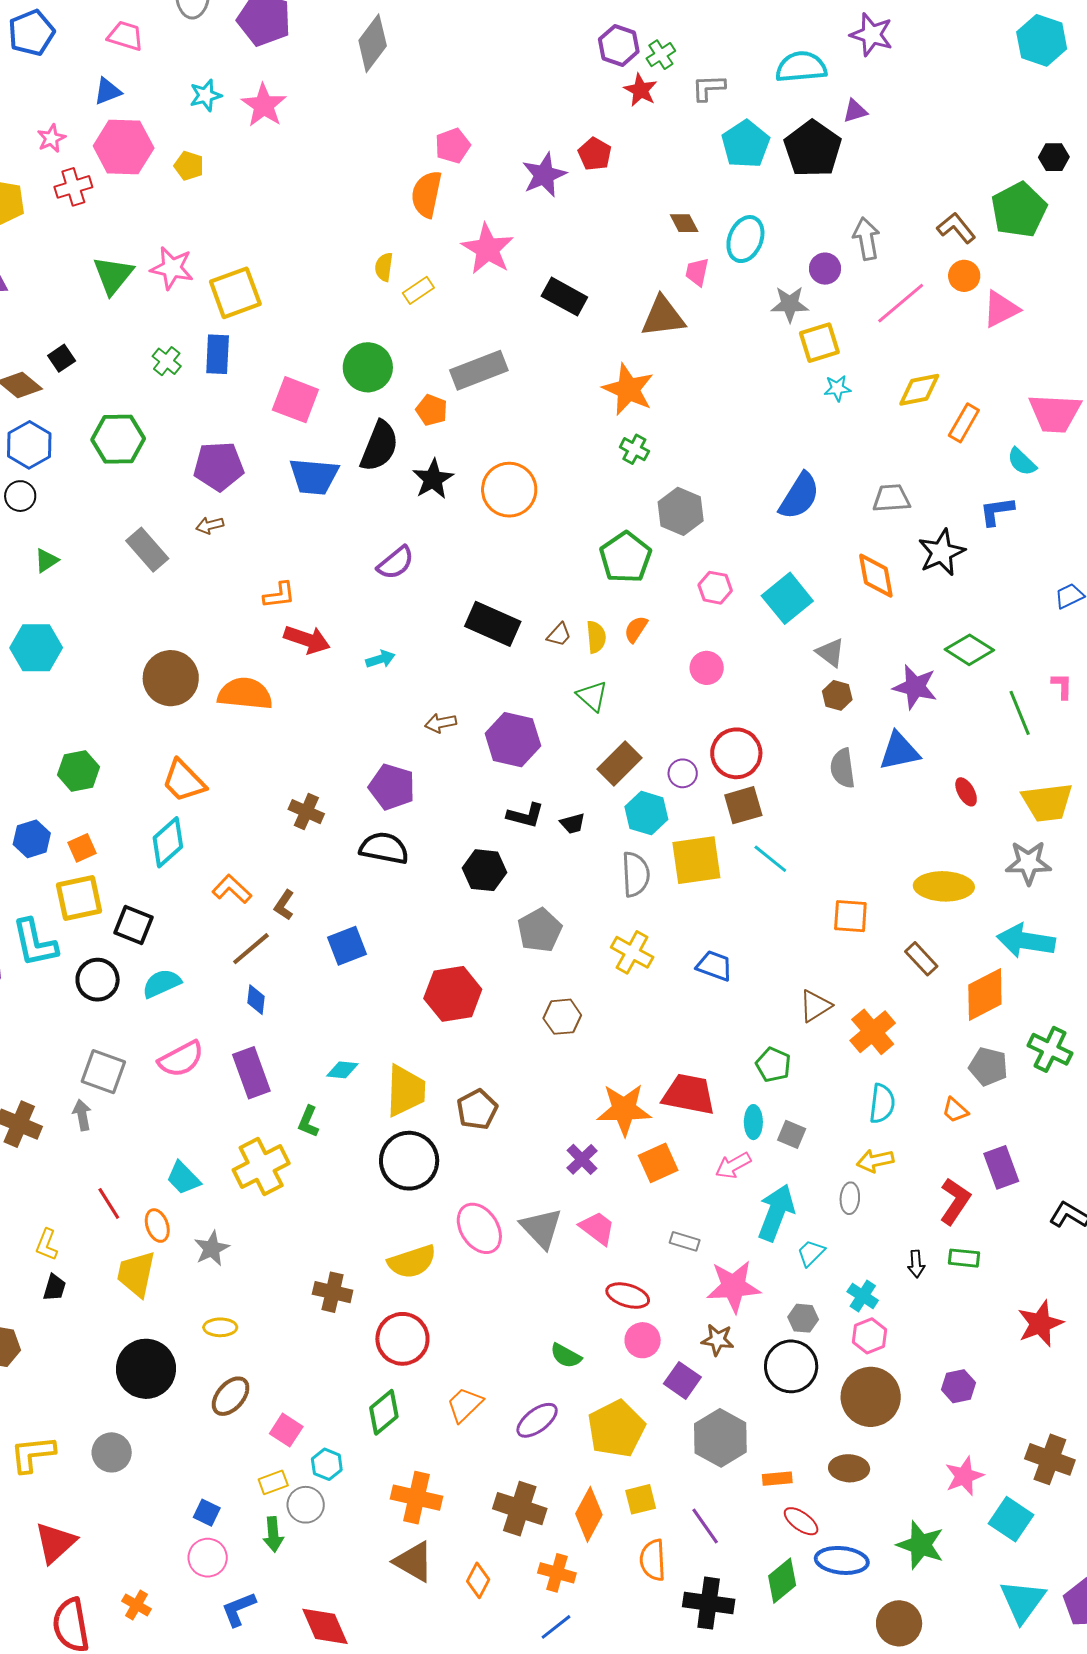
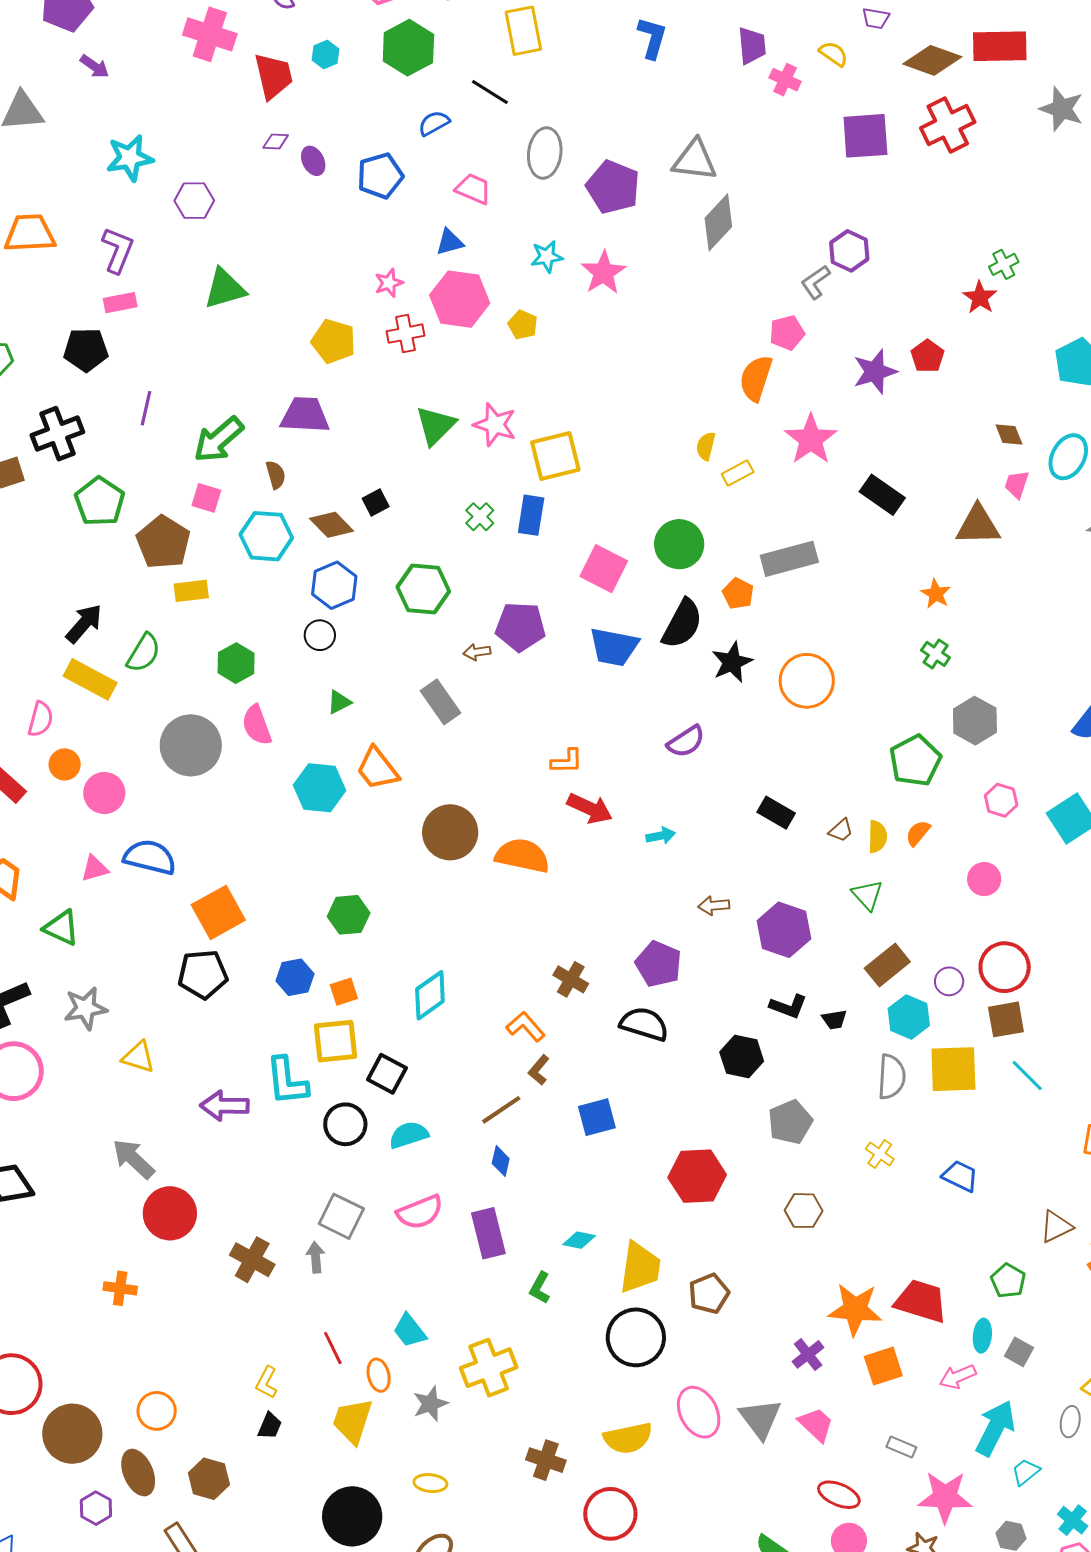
purple hexagon: (619, 45) -> (849, 251), moved
gray L-shape: (709, 88) -> (816, 282), moved, turned -39
orange star: (628, 389) -> (936, 594), size x0.6
brown arrow: (210, 525) -> (477, 652), moved
black rectangle: (493, 624) -> (776, 813), size x0.7
orange trapezoid: (184, 781) -> (377, 769), moved
orange L-shape: (232, 889) -> (526, 1027), moved
yellow cross: (632, 952) -> (880, 1154), size x0.7
yellow cross: (261, 1167) -> (489, 1368), moved

